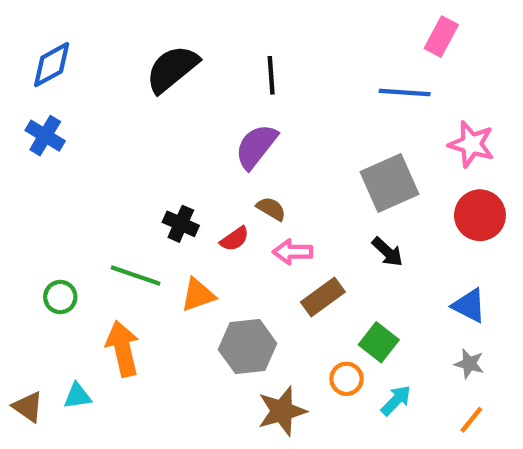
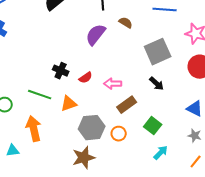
brown semicircle: (271, 209) -> (126, 23), moved
orange circle: (347, 379) -> (119, 134), moved
brown star: (282, 411) -> (84, 158), moved

